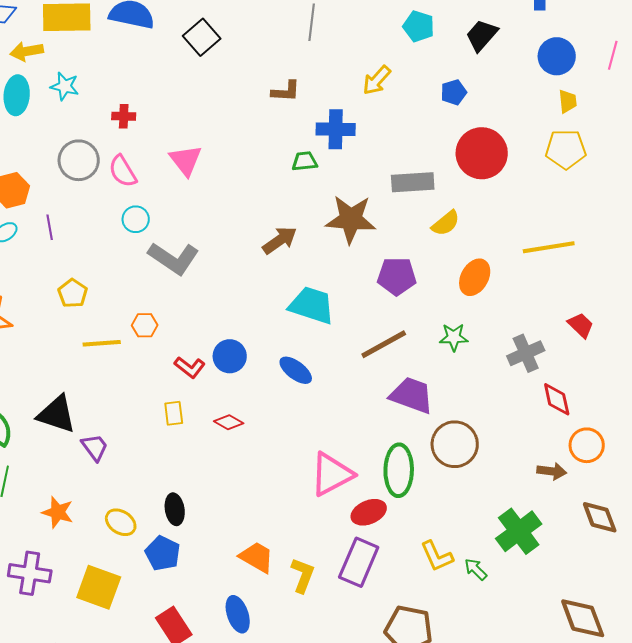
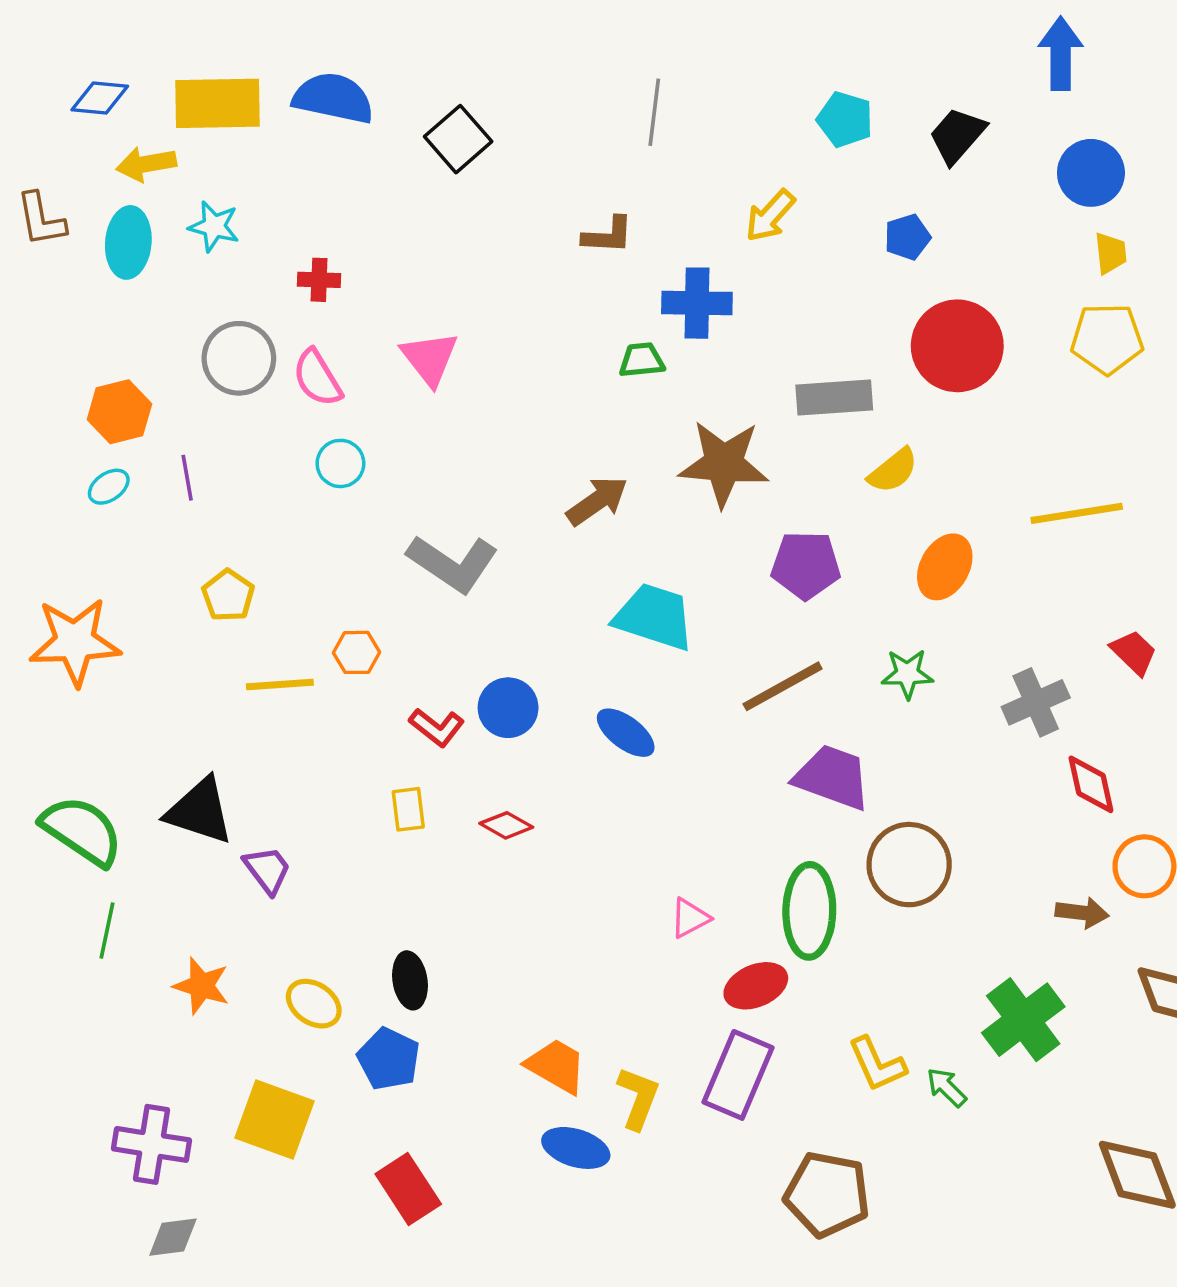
gray L-shape: (174, 258) -> (453, 563), moved
pink triangle: (332, 474) -> (690, 918), size x0.5
purple cross: (30, 573) -> (152, 1144), moved
blue ellipse: (238, 614) -> (576, 1148), moved, turned -54

